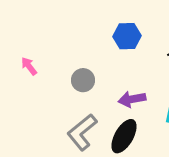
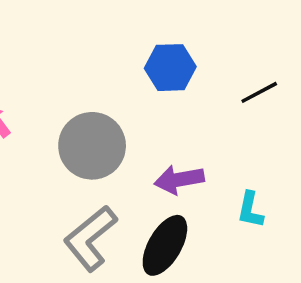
gray circle: (83, 80) -> (92, 146), size x1.6

